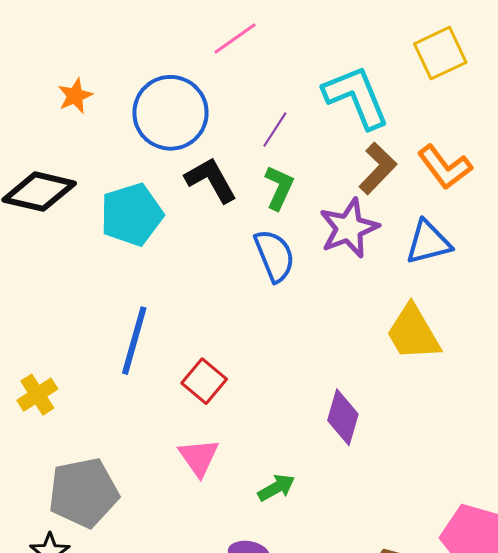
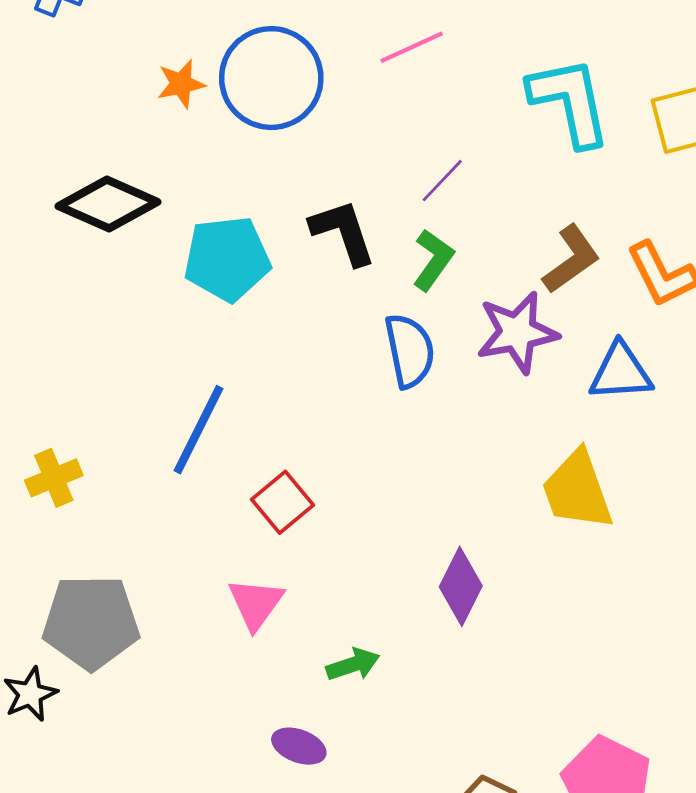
cyan L-shape: (356, 97) -> (570, 102), moved
blue circle: (170, 113) -> (271, 78), moved

